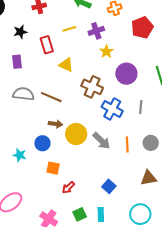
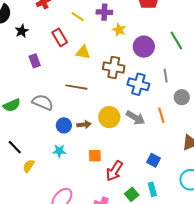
yellow line: (69, 29) -> (78, 17), turned 64
purple cross: (96, 31) -> (104, 12), turned 35
black star: (20, 32) -> (22, 31), moved
gray semicircle: (23, 94) -> (43, 102), moved, turned 30
brown arrow: (55, 124) -> (84, 125), moved
blue circle: (42, 143) -> (64, 125), moved
gray circle: (151, 143) -> (182, 97), moved
red arrow: (68, 187) -> (114, 171), size x1.5

